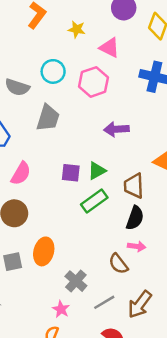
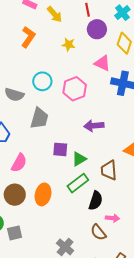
yellow star: (77, 29) -> (69, 45), moved
pink triangle: (109, 48) -> (102, 63), moved
purple square: (71, 173) -> (60, 149), moved
black semicircle: (135, 218) -> (96, 201), moved
orange ellipse: (44, 251) -> (43, 194), moved

